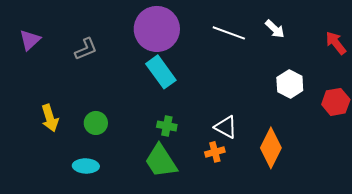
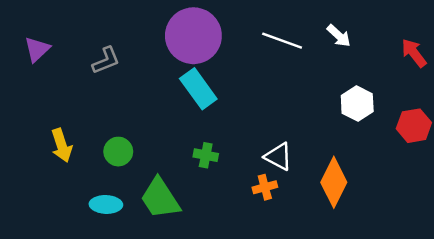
green trapezoid: (161, 161) -> (160, 198), moved

